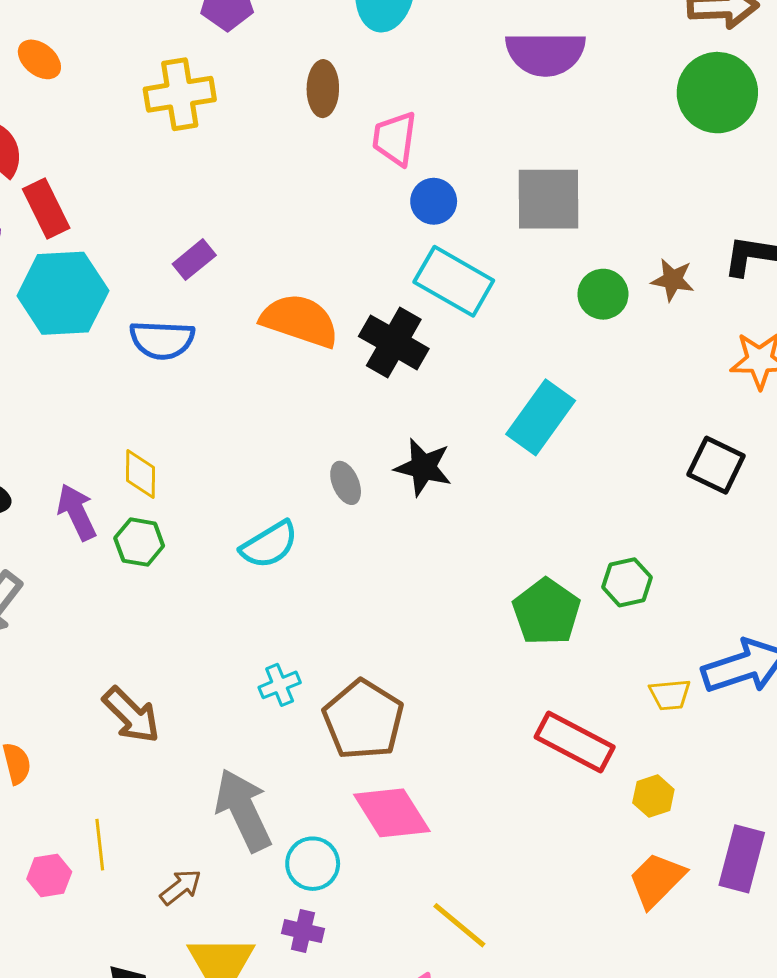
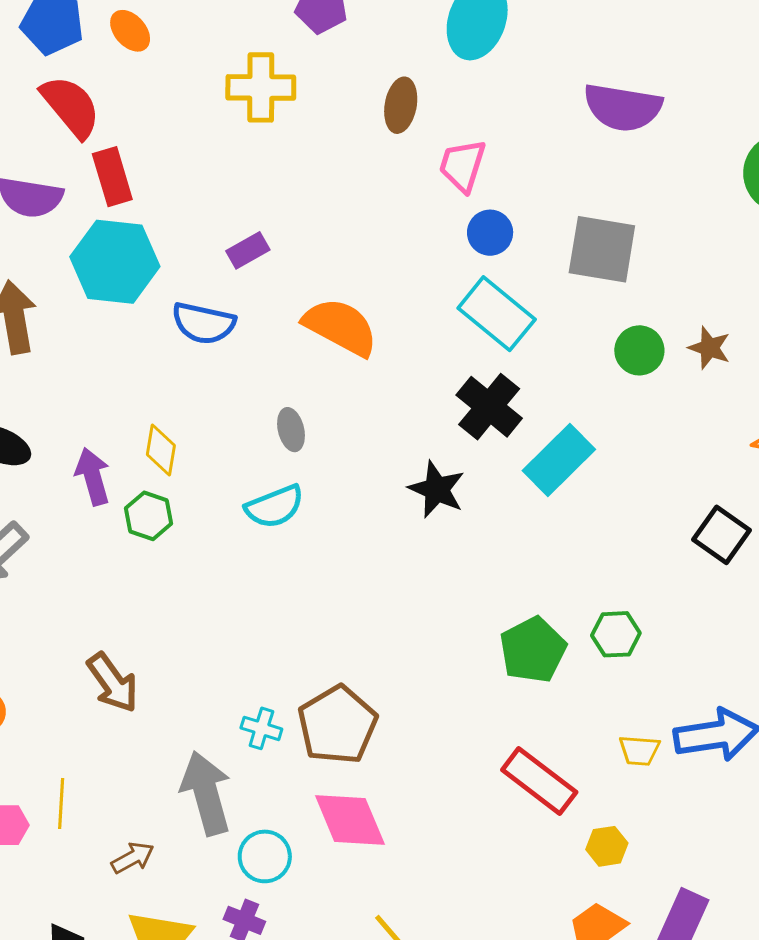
black cross: (394, 342) -> (489, 407), moved
gray ellipse: (346, 483) -> (291, 430), moved
cyan semicircle: (269, 545) -> (275, 507), moved
cyan cross: (280, 685) -> (261, 728), moved, turned 30

